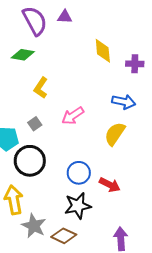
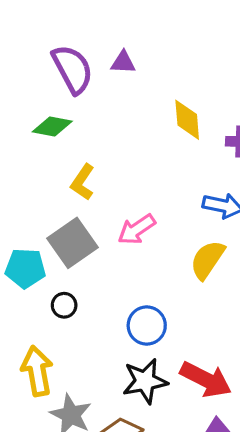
gray square: (35, 124) -> (73, 243), size x2.0
black circle: (30, 161) -> (64, 305), size x0.5
red arrow: (110, 185) -> (206, 379), moved, size x1.4

